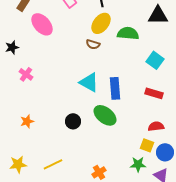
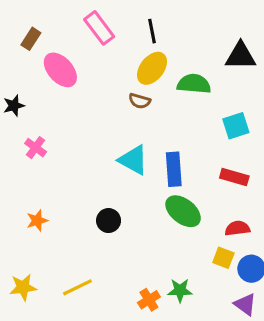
cyan square: (155, 60) -> (236, 126), turned 36
green ellipse: (105, 115) -> (183, 211), moved
green star: (138, 164) -> (180, 290), moved

